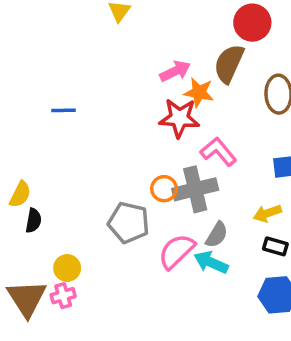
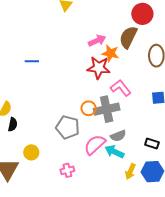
yellow arrow: (267, 213) -> (130, 171), moved, turned -49
gray semicircle: (217, 235) -> (118, 136), turned 35
pink cross: (63, 296) -> (67, 170), moved

